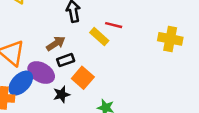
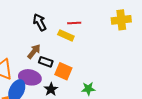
black rectangle: (66, 60) -> (46, 62), turned 56

